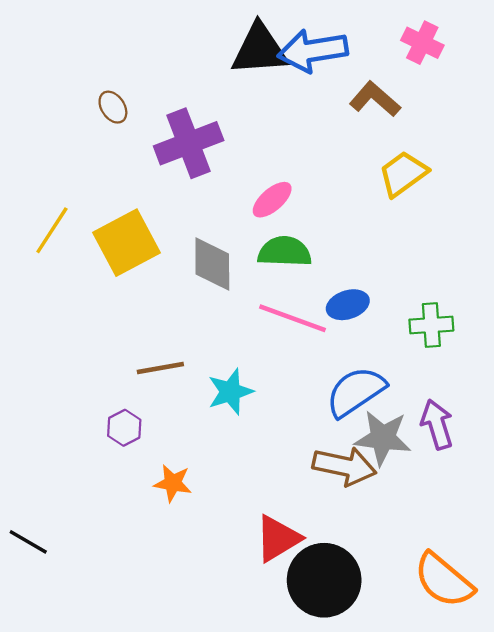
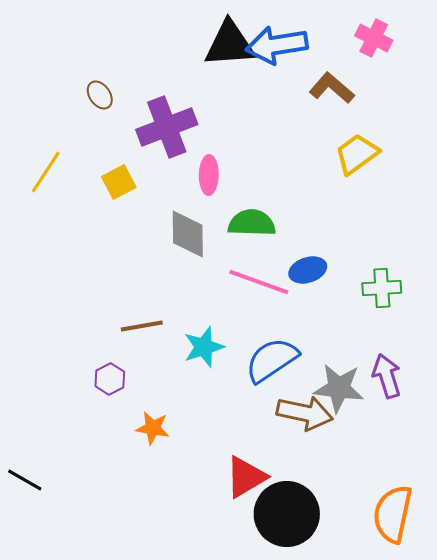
pink ellipse: (272, 200) -> (209, 175), moved, turned -48
yellow line: (52, 230) -> (46, 172), moved
yellow square: (126, 243) -> (119, 182), moved, size x0.6
blue semicircle: (356, 392) -> (272, 360), moved
orange semicircle: (444, 580) -> (393, 514), turned 62

